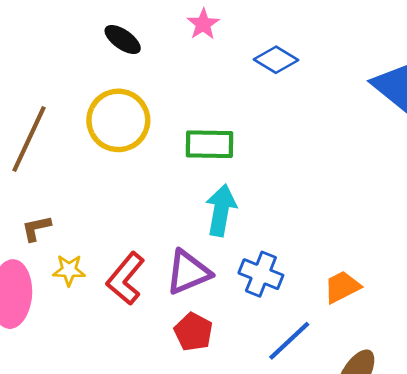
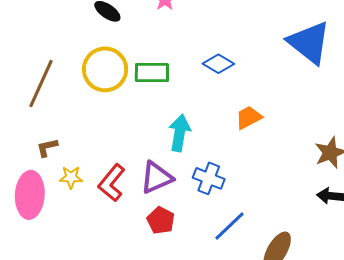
blue diamond: (276, 60) -> (218, 64), moved
green rectangle: (209, 144) -> (152, 73), moved
orange trapezoid: (342, 287) -> (249, 117), moved

